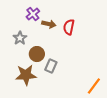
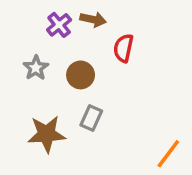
brown arrow: (49, 24) -> (93, 19), moved
brown circle: (37, 54) -> (81, 75), moved

